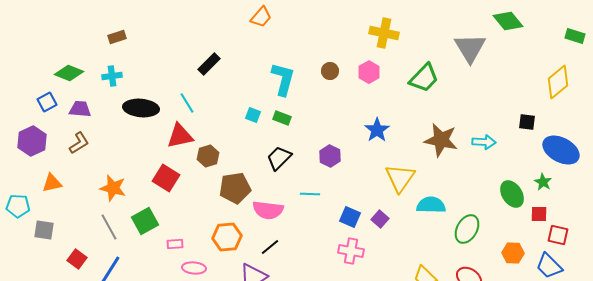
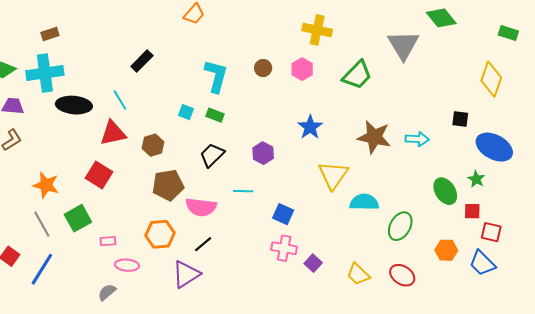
cyan cross: (112, 76) -> (45, 73), size x1.8
yellow diamond: (558, 82) -> (491, 79), turned -32
brown hexagon: (208, 156) -> (153, 145), moved
purple square: (380, 219) -> (313, 263), moved

